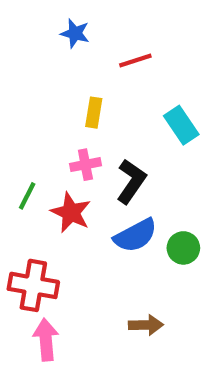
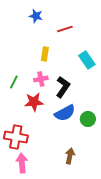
green line: (27, 196) -> (14, 82), moved
red star: (71, 213) -> (34, 102), turned -30
brown arrow: (146, 325) -> (70, 156), turned -77

